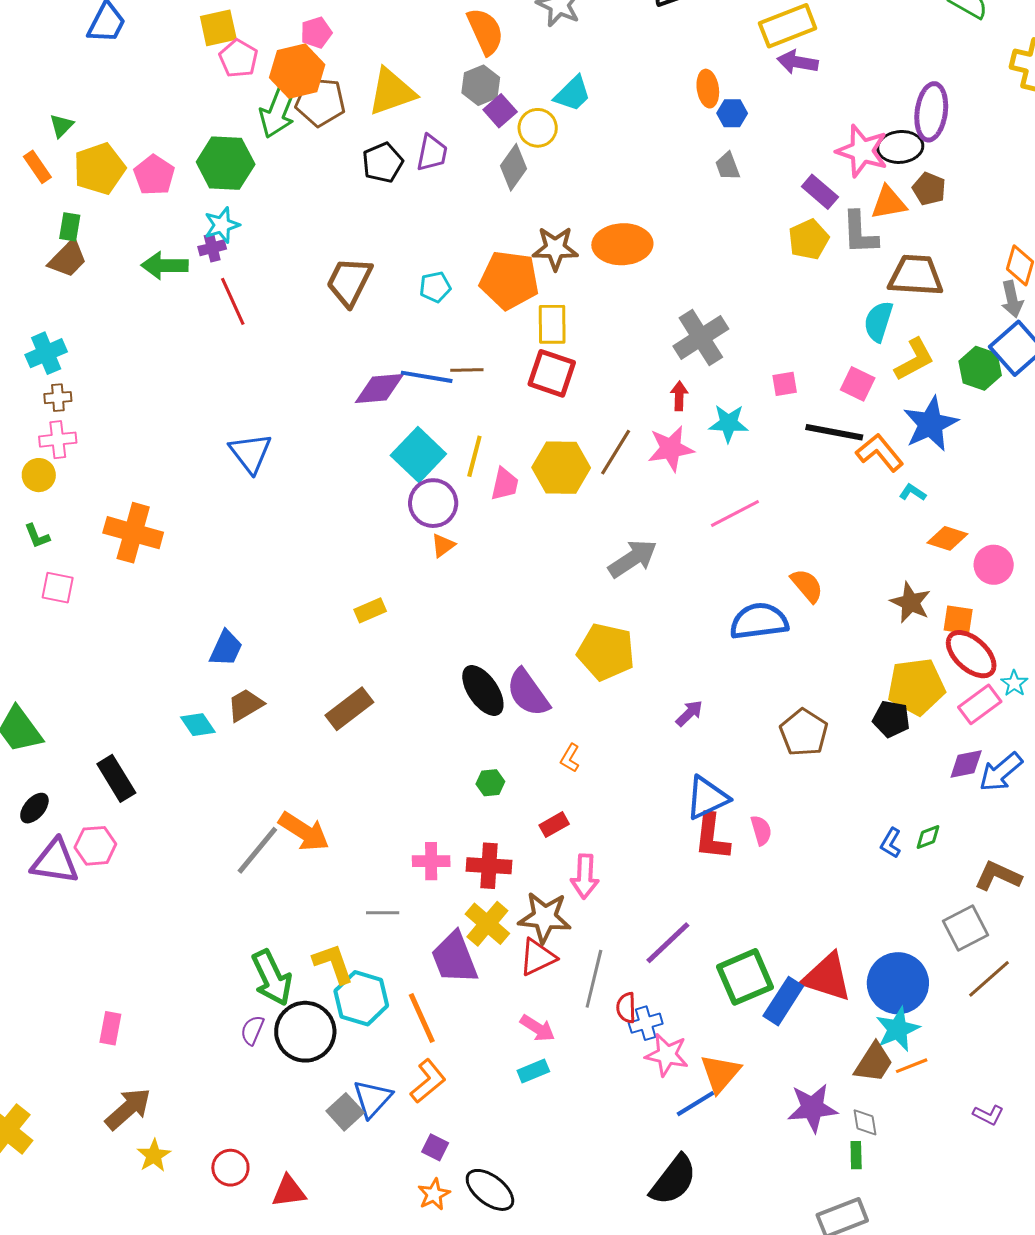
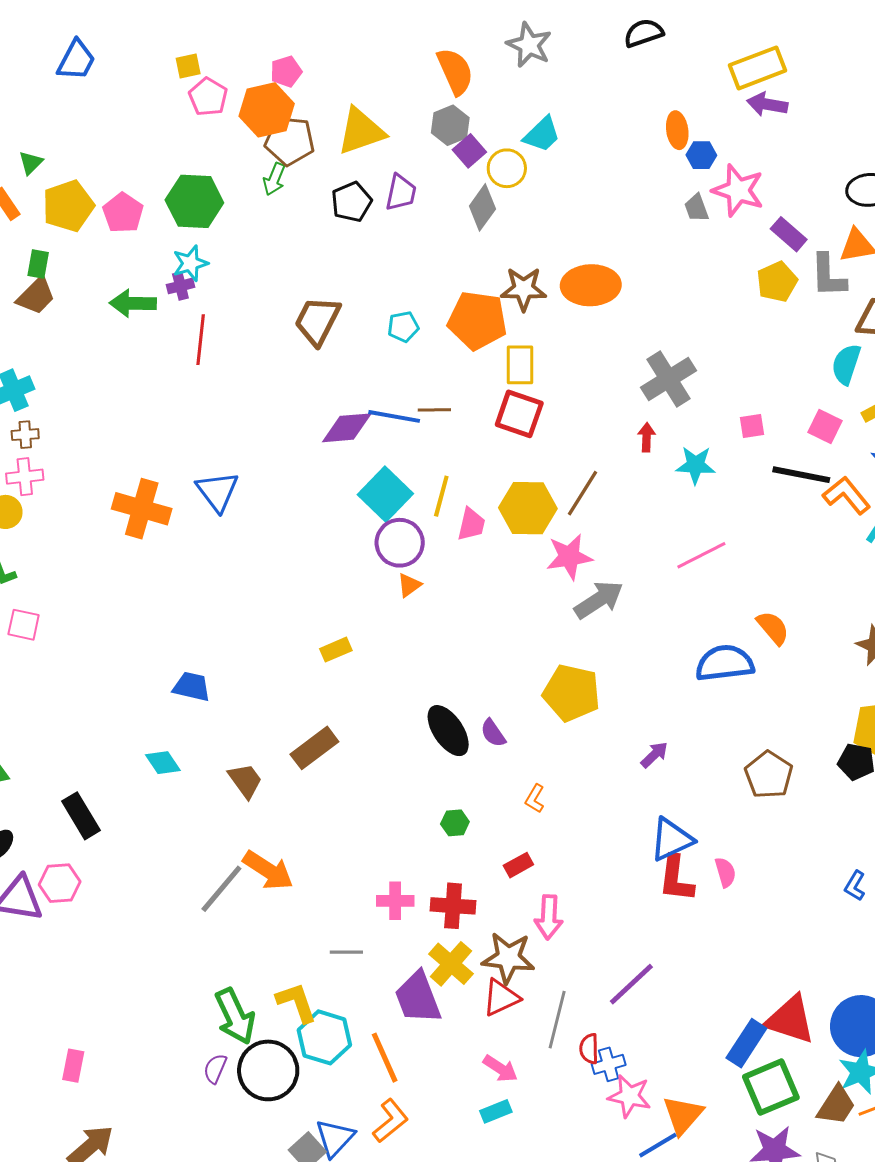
yellow square: (218, 28) -> (188, 66), size x0.7
green arrow: (278, 111) -> (274, 179), moved, size x0.6
pink star: (862, 151) -> (738, 190), moved
red line: (233, 301) -> (201, 340), turned 30
pink star: (671, 449) -> (569, 557), moved
orange cross: (133, 533) -> (142, 509), moved
blue trapezoid: (226, 648) -> (192, 687), turned -102
purple semicircle: (528, 693) -> (493, 733), size x0.6
brown trapezoid: (245, 705) -> (245, 781), moved, turned 84
green square: (745, 977) -> (771, 1087), moved

